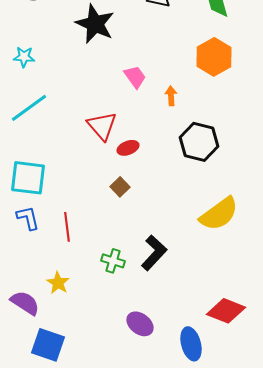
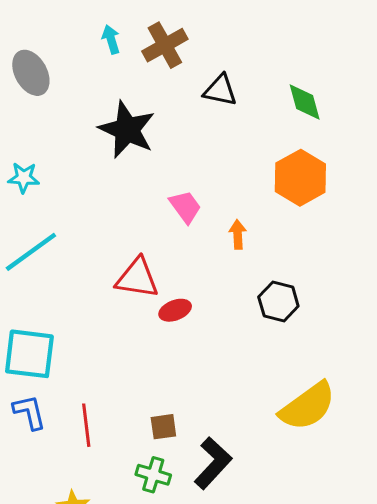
red triangle: (102, 126) -> (137, 278), turned -40
black hexagon: (199, 142) -> (278, 301), size x0.7
brown square: (120, 187) -> (163, 427), moved, turned 36

